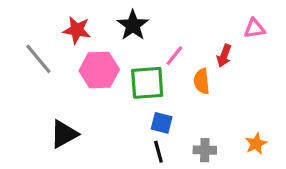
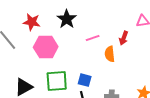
pink line: (174, 56) -> (93, 38), turned 32
green square: (147, 83) -> (57, 81), moved

